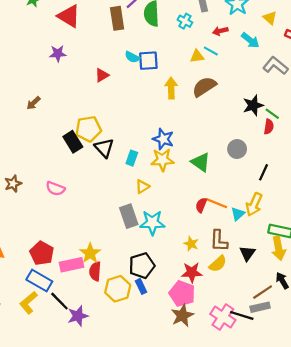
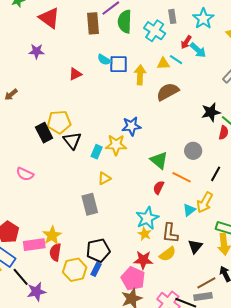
cyan cross: (185, 21) -> (155, 31), size x1.5
red arrow: (220, 31) -> (186, 42), turned -48
cyan arrow: (250, 40) -> (198, 50), moved
yellow arrow: (171, 88) -> (140, 75), moved
blue star: (163, 139) -> (131, 126), moved, turned -30
yellow star: (162, 160) -> (116, 145), moved
orange line: (217, 203) -> (182, 177), moved
red semicircle: (201, 205) -> (159, 188), moved
cyan star: (152, 223) -> (147, 218), moved, turned -30
blue rectangle: (141, 286) -> (96, 269), turned 48

